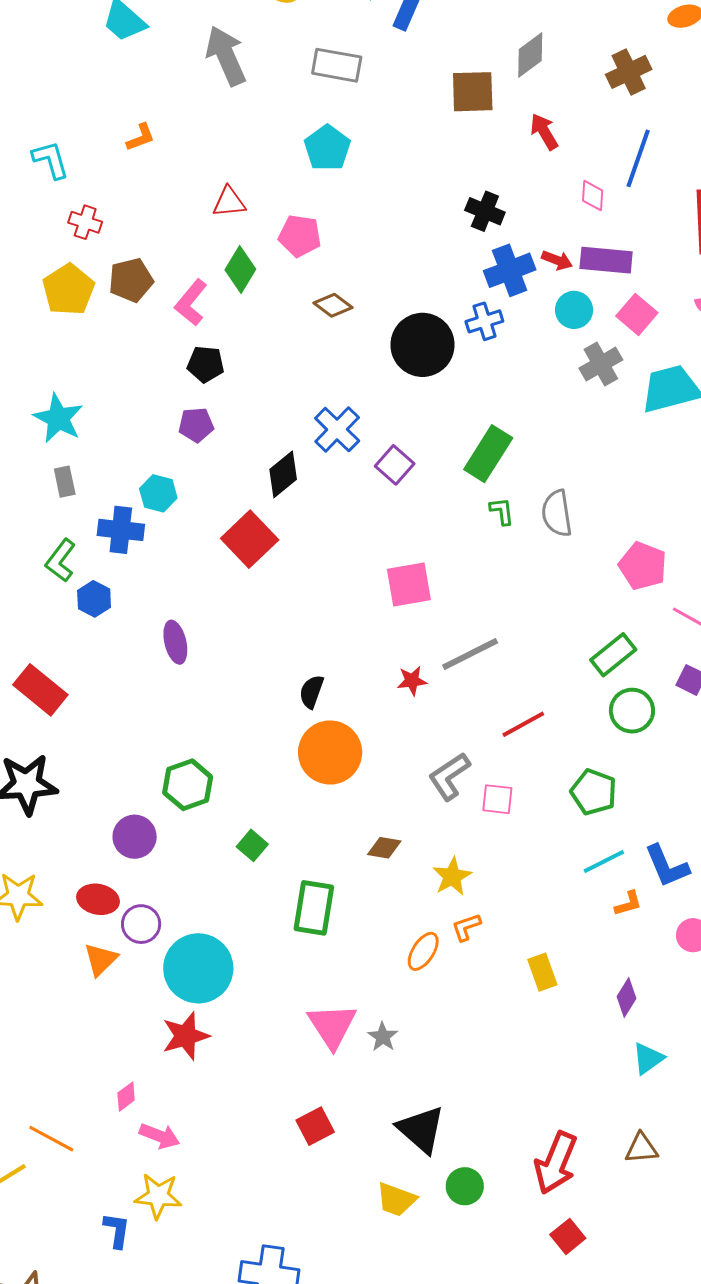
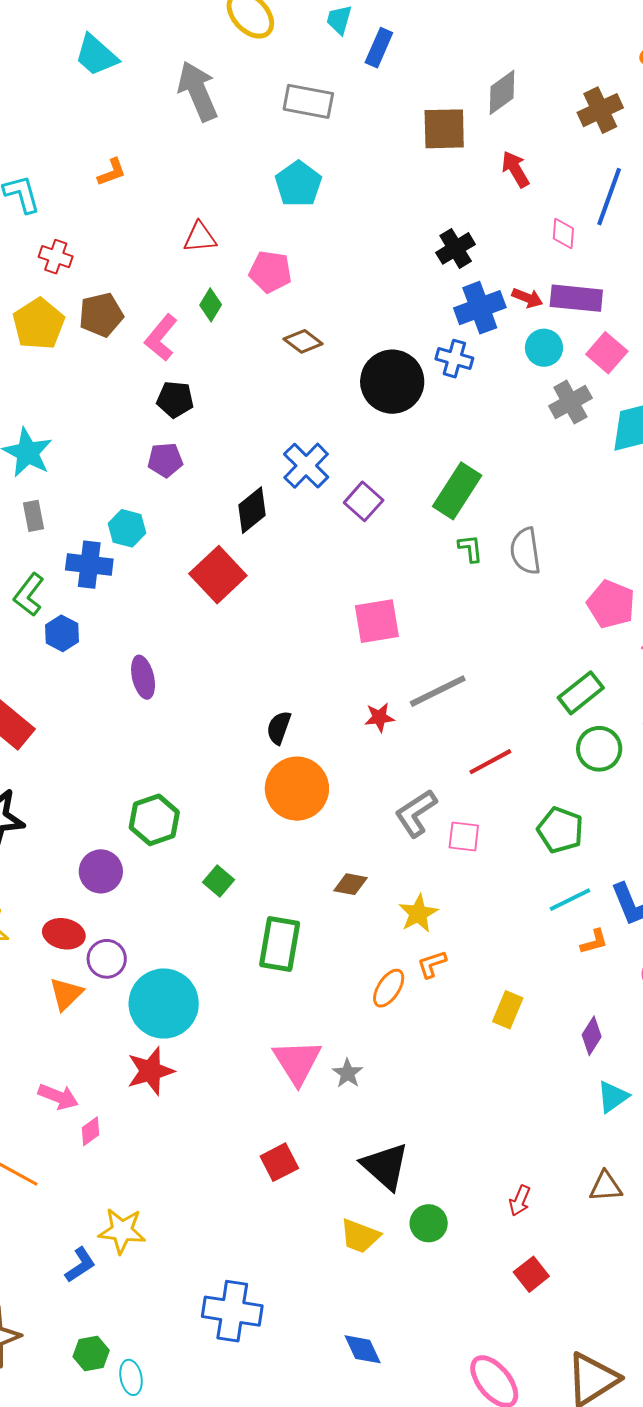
black cross: (485, 211) -> (456, 248), turned 36
green diamond: (240, 269) -> (211, 305), size x0.7
blue cross: (484, 321) -> (454, 359), turned 33
yellow rectangle: (542, 972) -> (508, 1010), turned 42
pink arrow: (160, 1136) -> (58, 1097), moved
red arrow: (556, 1163) -> (520, 1201), size x0.5
blue L-shape: (117, 1230) -> (80, 1265), turned 48

